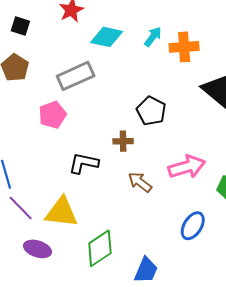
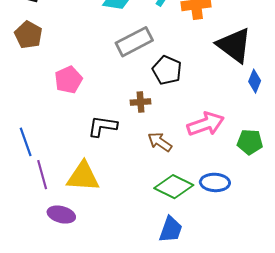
gray rectangle: (76, 76) -> (134, 42), moved
purple line: (21, 208) -> (42, 175), turned 32
blue ellipse: (193, 226) -> (215, 182), turned 64
green diamond: (100, 248) -> (174, 187), moved, turned 63

